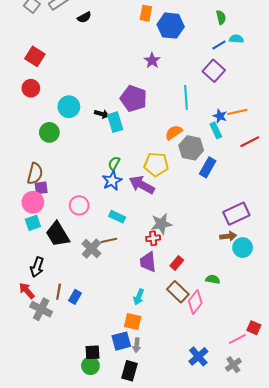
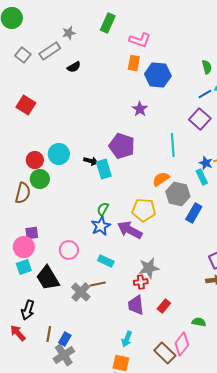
red circle: (31, 88) -> (35, 160), moved
brown semicircle: (35, 174) -> (23, 193), moved
brown rectangle: (178, 292) -> (165, 353), moved
gray cross: (41, 309) -> (64, 355), moved, turned 30

